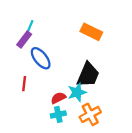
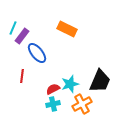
cyan line: (30, 27) -> (13, 28), moved
orange rectangle: (91, 32) -> (67, 29), moved
black trapezoid: (88, 75) -> (100, 81), moved

